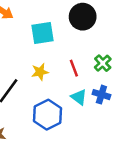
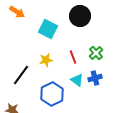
cyan square: (42, 33) -> (48, 29), turned 36
blue cross: (101, 95) -> (95, 78), turned -32

